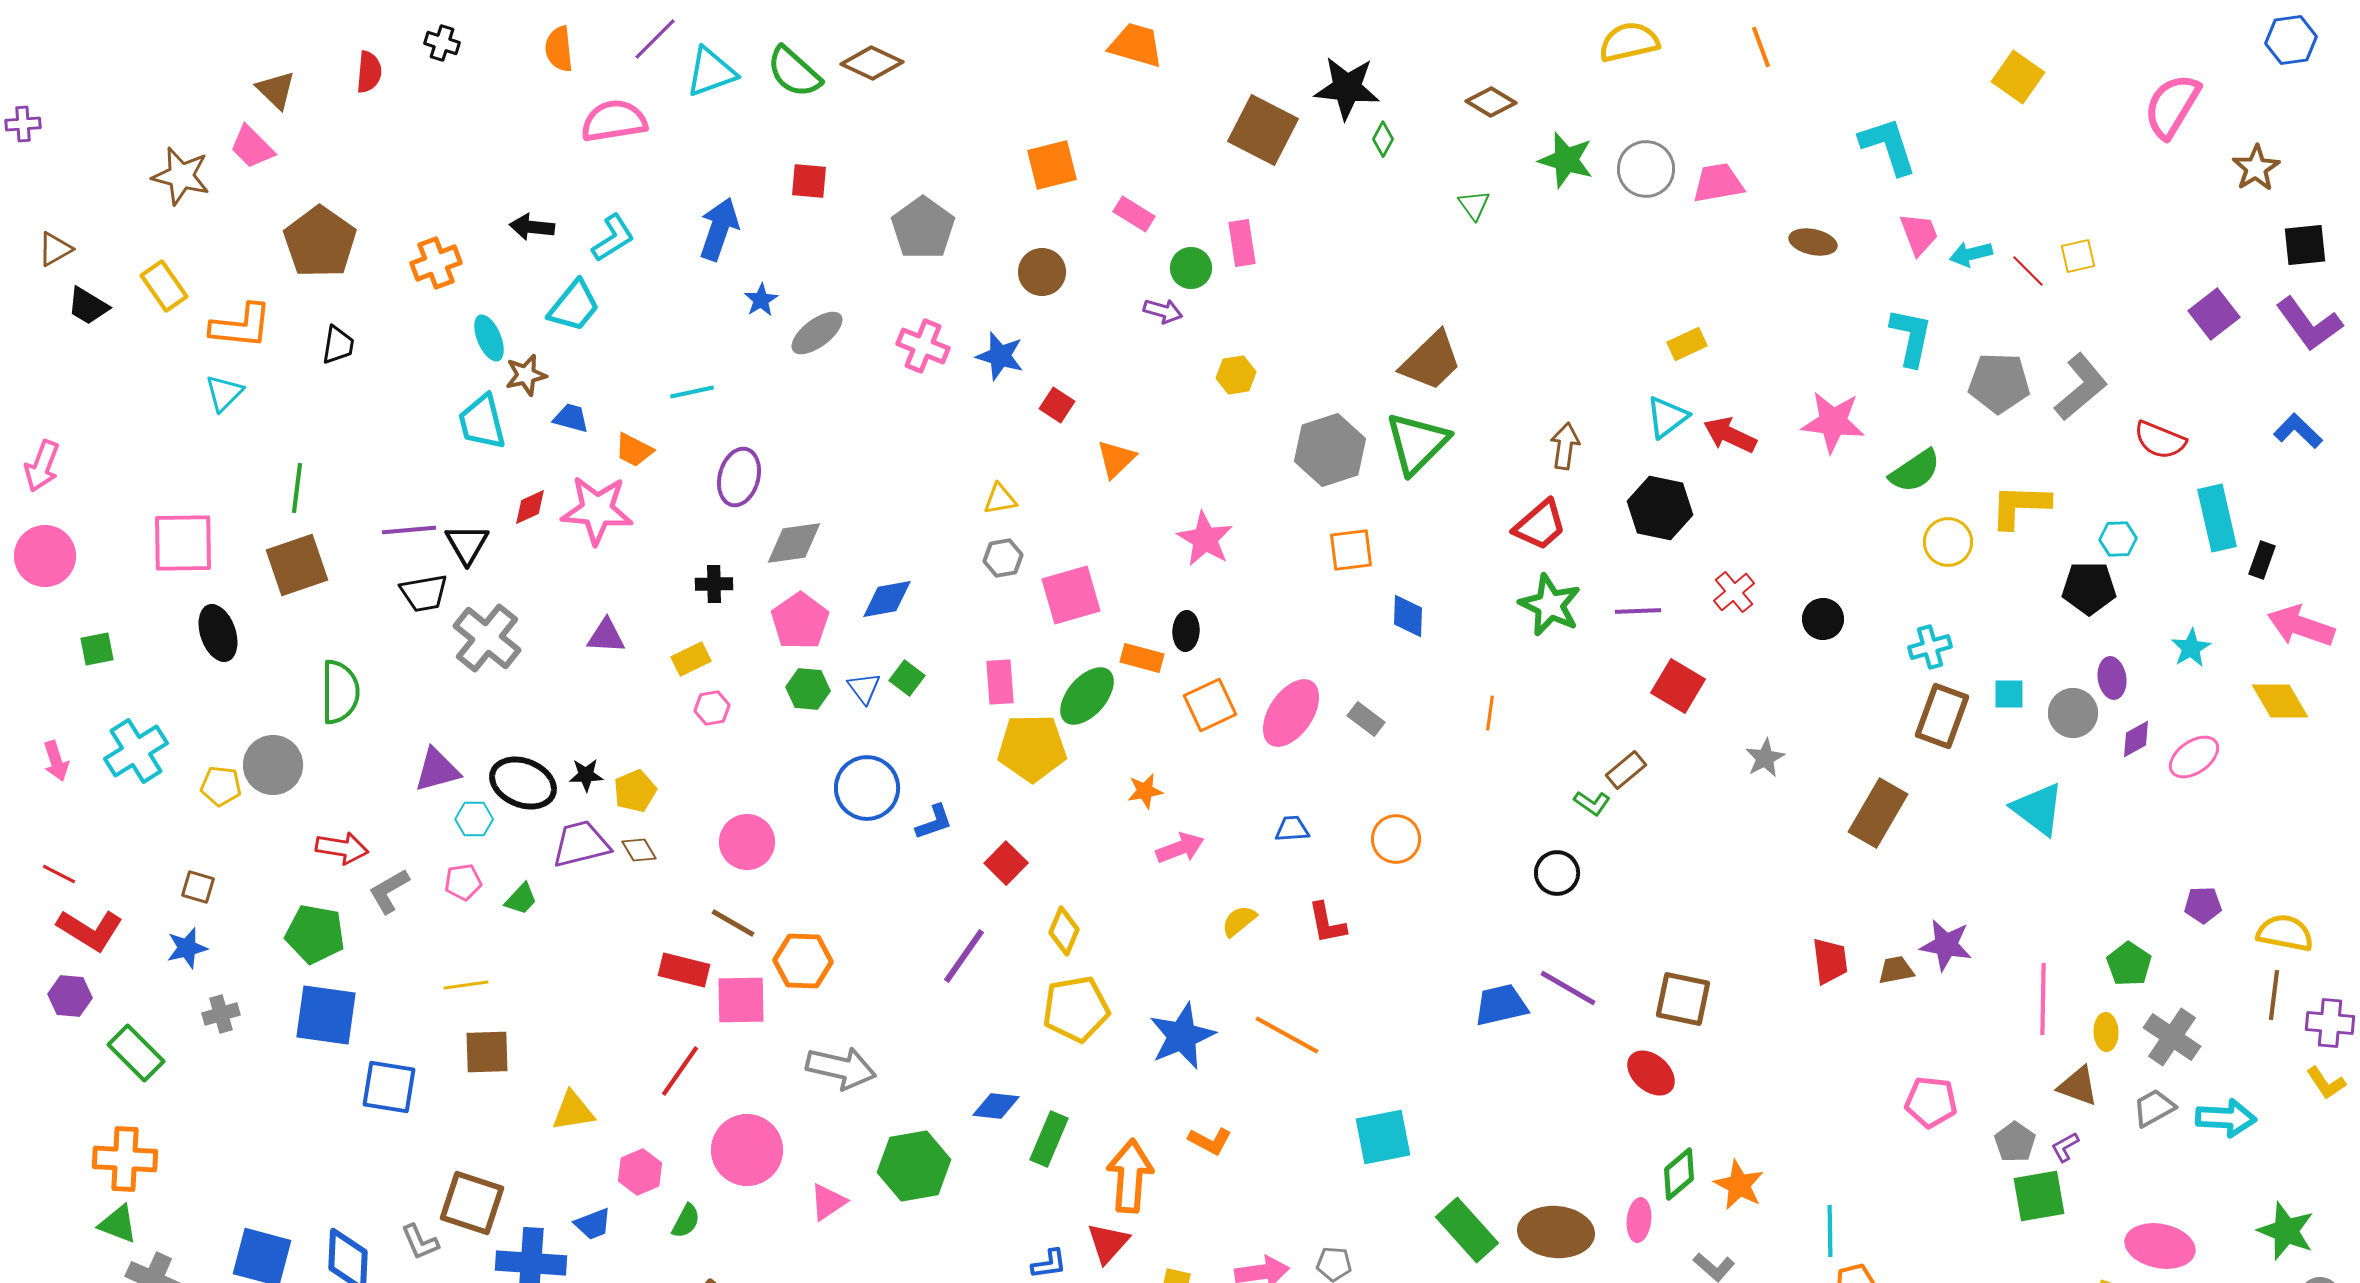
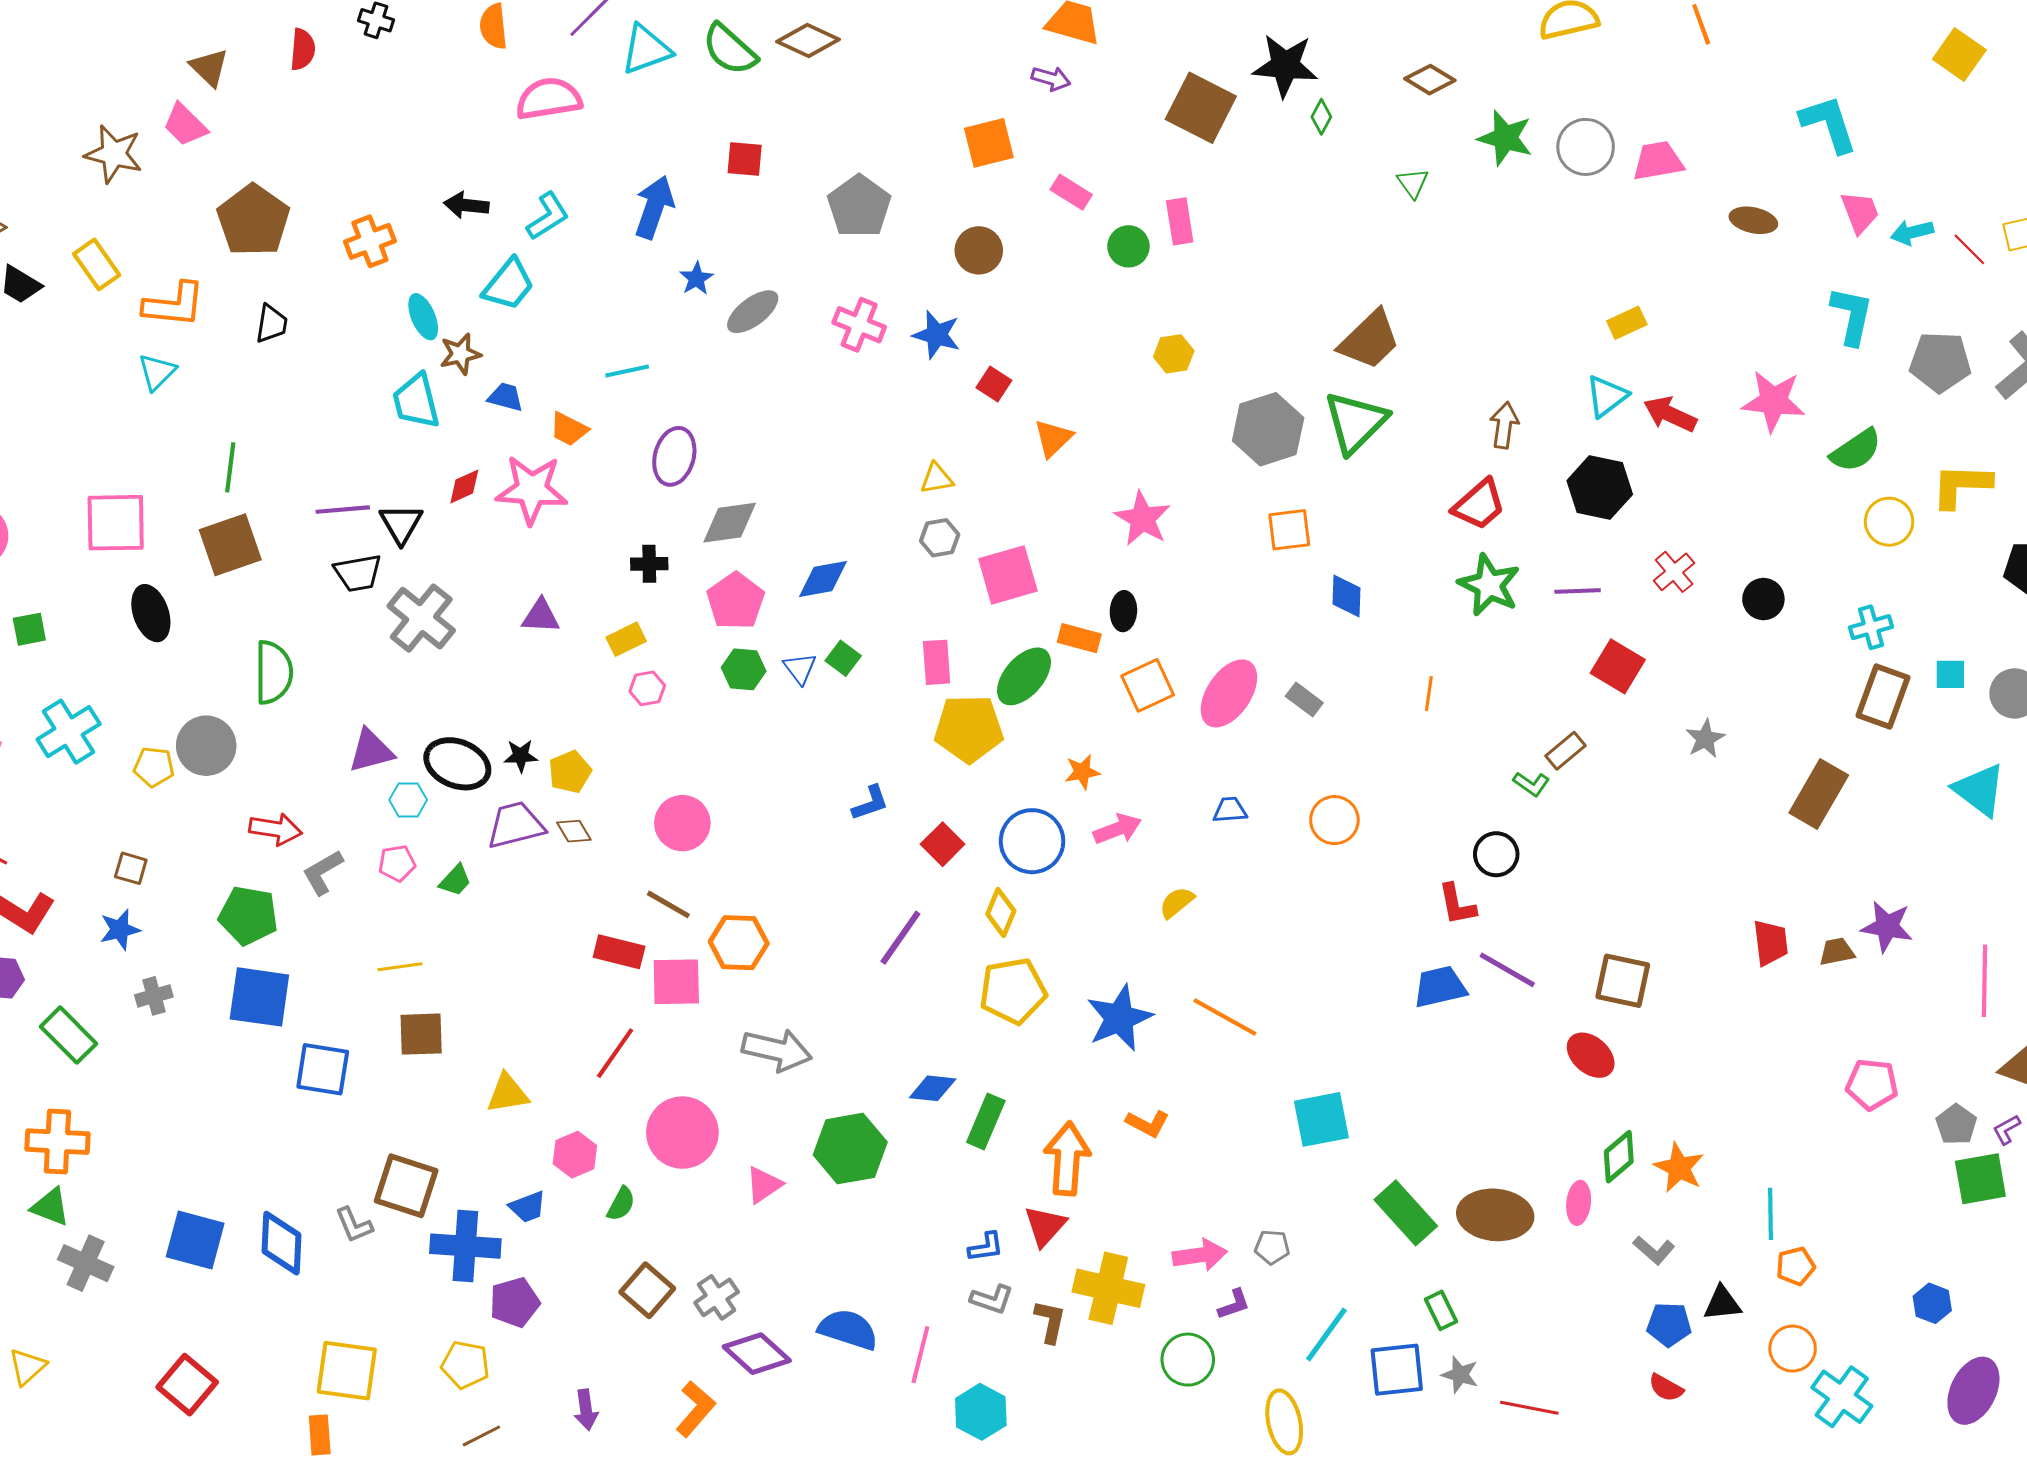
purple arrow: (1163, 311) -> (1051, 79), moved
blue circle: (867, 788) -> (1032, 841), moved
red L-shape: (1327, 923) -> (1457, 904), moved

